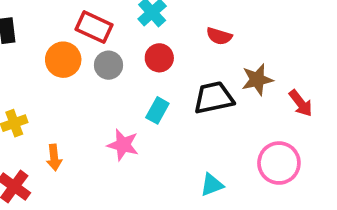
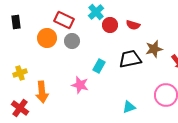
red circle: (159, 58) -> (110, 25), moved
orange arrow: (54, 158) -> (42, 92), size x1.5

